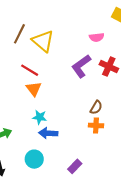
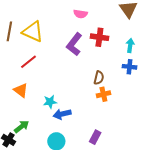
pink semicircle: (97, 37) -> (80, 14), turned 32
red line: (30, 70) -> (28, 62), turned -54
orange triangle: (34, 89) -> (21, 90), moved

